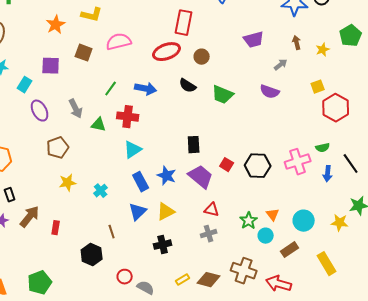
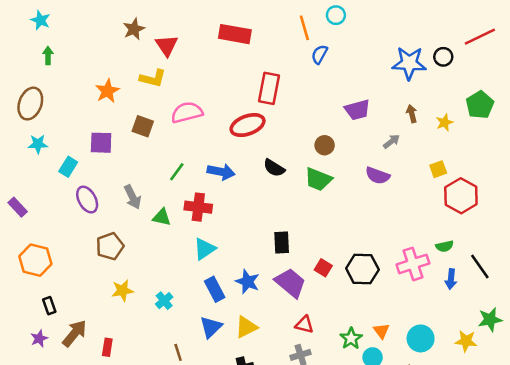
brown circle: (202, 57) -> (325, 145), moved

